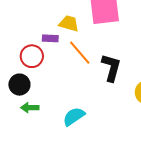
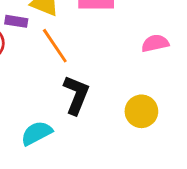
black L-shape: (111, 68) -> (76, 95), moved

